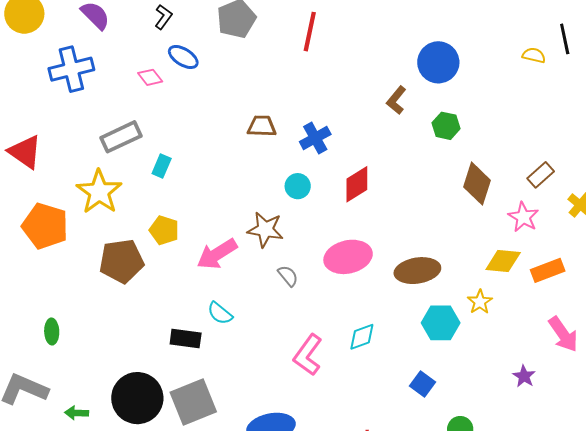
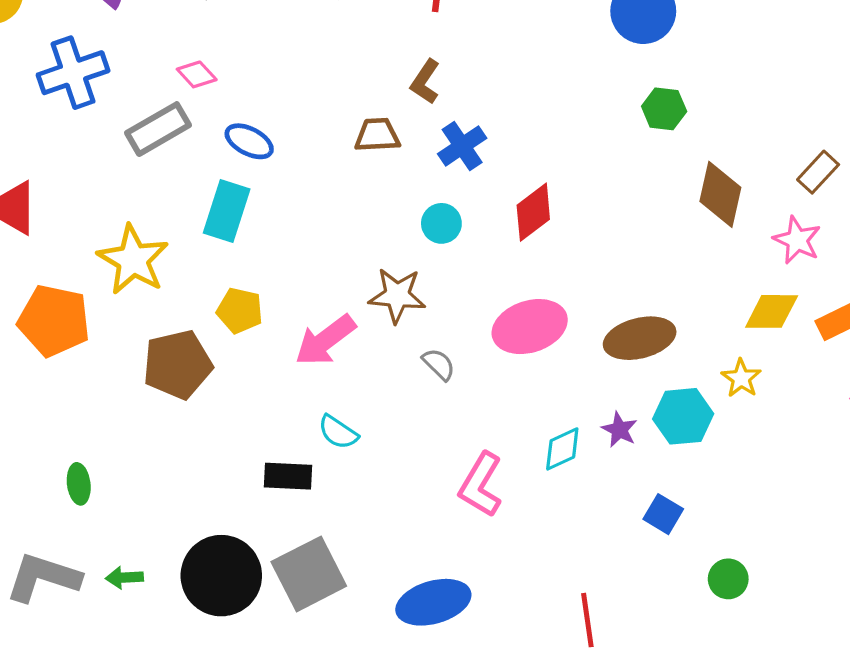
blue ellipse: (183, 57) -> (249, 141), moved
brown L-shape: (396, 100) -> (425, 82), moved
gray rectangle: (121, 137) -> (158, 129), moved
cyan rectangle: (162, 166) -> (227, 211), size x1.6
purple star: (524, 376) -> (619, 430), moved
green arrow: (76, 413) -> (124, 578), moved

